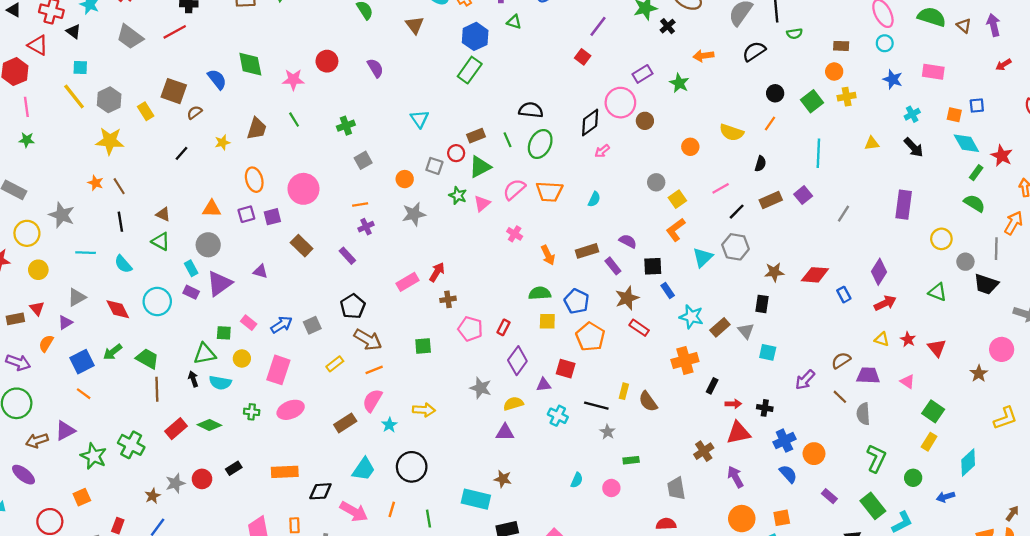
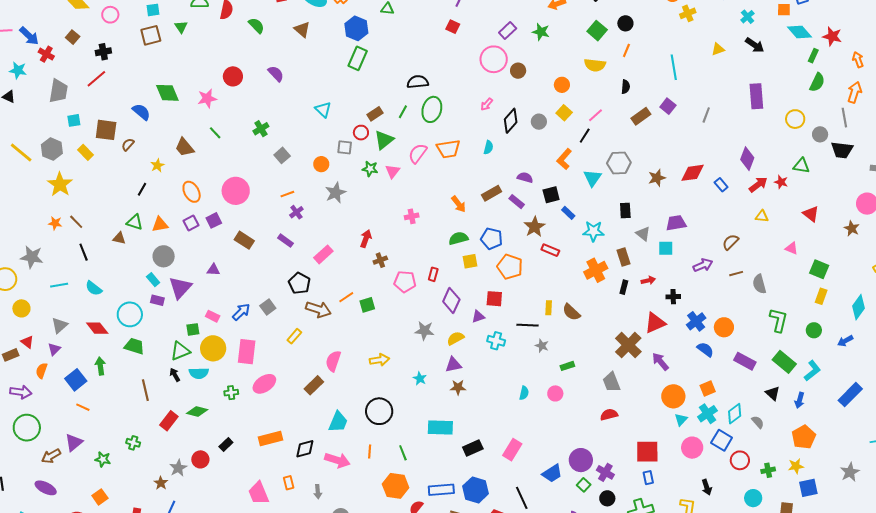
gray trapezoid: (130, 37) -> (58, 91), turned -105
cyan square: (80, 67) -> (74, 120), moved
green square: (812, 101) -> (597, 31), moved
black diamond: (590, 122) -> (511, 121), moved
brown trapezoid: (257, 129) -> (185, 147), turned 135
green line: (508, 140) -> (403, 112), turned 64
yellow star: (110, 141) -> (60, 184), turned -30
black line: (181, 153) -> (142, 189), moved
yellow square: (677, 199) -> (564, 113), moved
green semicircle: (974, 203) -> (817, 82), turned 96
black line: (737, 212) -> (585, 136), moved
pink cross: (515, 234) -> (412, 216), moved, turned -32
green triangle: (161, 241) -> (135, 222), moved
pink rectangle: (407, 282) -> (323, 254), moved
black rectangle: (762, 304) -> (625, 211), moved
brown rectangle: (720, 327) -> (623, 257), moved, turned -54
red star: (908, 339) -> (781, 182), moved
green arrow: (113, 352) -> (100, 366), turned 132
yellow circle: (242, 358) -> (213, 348), size x1.6
green trapezoid: (147, 359) -> (134, 346), moved
orange line: (374, 370) -> (346, 297), moved
purple trapezoid: (868, 376) -> (676, 223), moved
purple arrow: (805, 380) -> (703, 265), turned -144
brown line: (840, 397) -> (736, 274), turned -48
red arrow: (733, 404) -> (648, 280), moved
cyan star: (389, 425) -> (420, 378), moved
green cross: (131, 445) -> (133, 443), size x0.6
brown cross: (704, 451) -> (628, 345), size x1.5
green star: (94, 456) -> (103, 459), size x0.7
brown star: (503, 479) -> (458, 387), moved
purple rectangle: (829, 496) -> (745, 361), size x1.5

